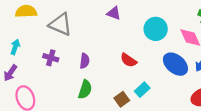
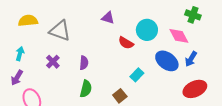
purple cross: (51, 58) -> (53, 62), turned 32
red semicircle: (129, 60) -> (126, 43), moved
cyan rectangle: (142, 90) -> (137, 75), moved

